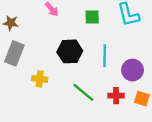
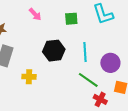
green line: (83, 92) -> (88, 80), moved
red cross: (116, 96) -> (100, 99), moved, turned 32

